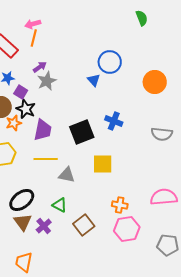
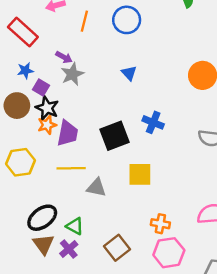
orange line: (34, 38) -> (84, 21), moved
blue circle: (110, 62) -> (127, 20), moved
purple arrow: (40, 67) -> (64, 57), turned 64
orange star: (14, 123) -> (47, 125), moved
green triangle: (60, 205) -> (75, 226), moved

